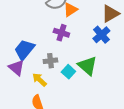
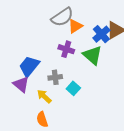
blue cross: (101, 35) -> (101, 34), moved
green triangle: (87, 66) -> (92, 55), moved

